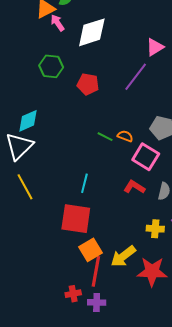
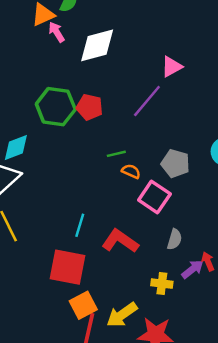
green hexagon: (51, 66) -> (56, 107), moved, size x1.4
green line: (105, 137) -> (116, 154), moved, turned -42
red L-shape: (134, 187) -> (120, 241), moved, size x1.4

